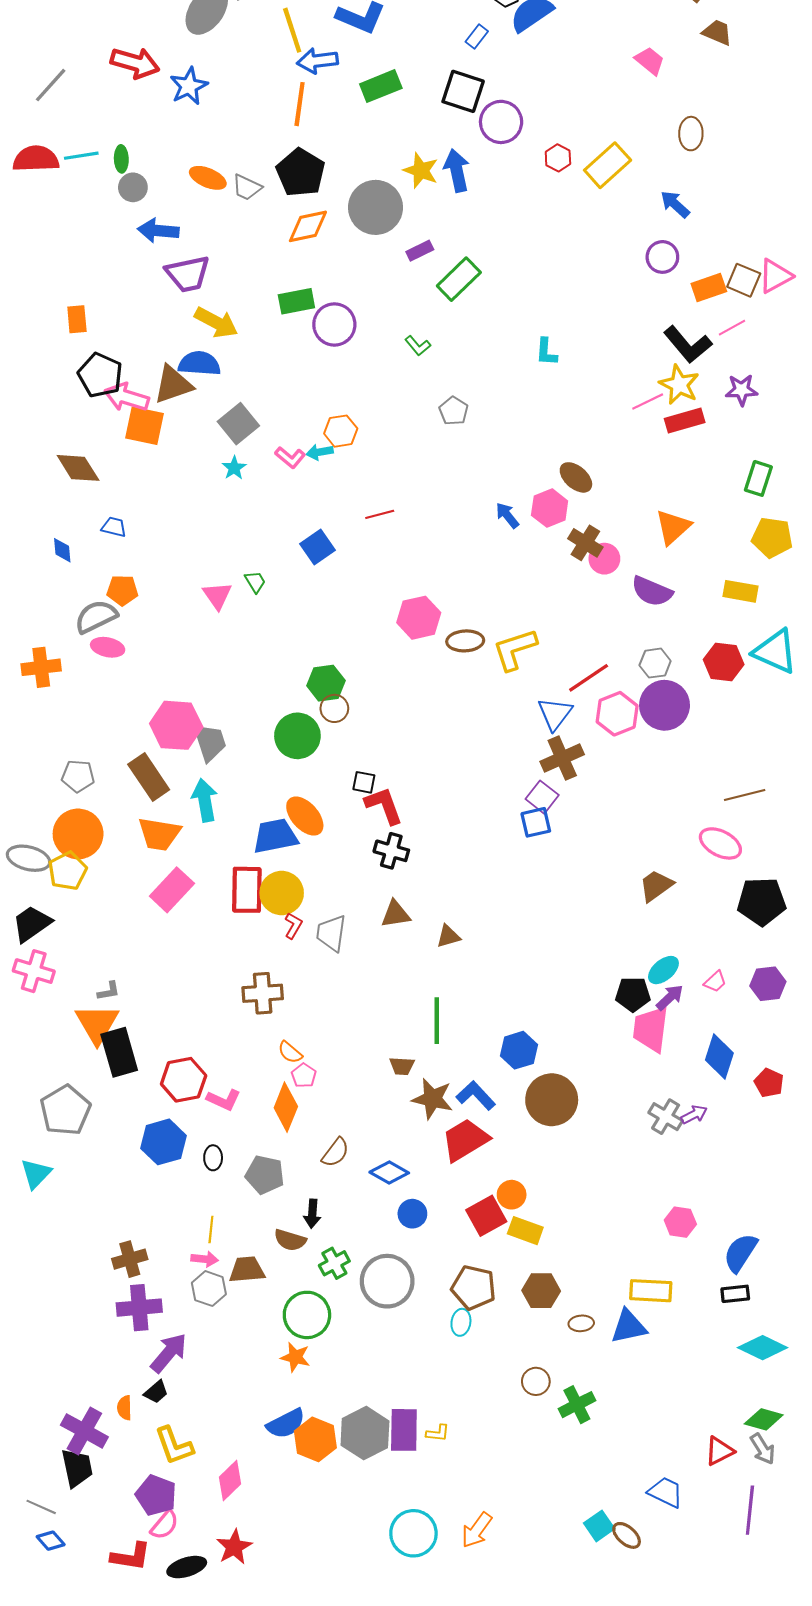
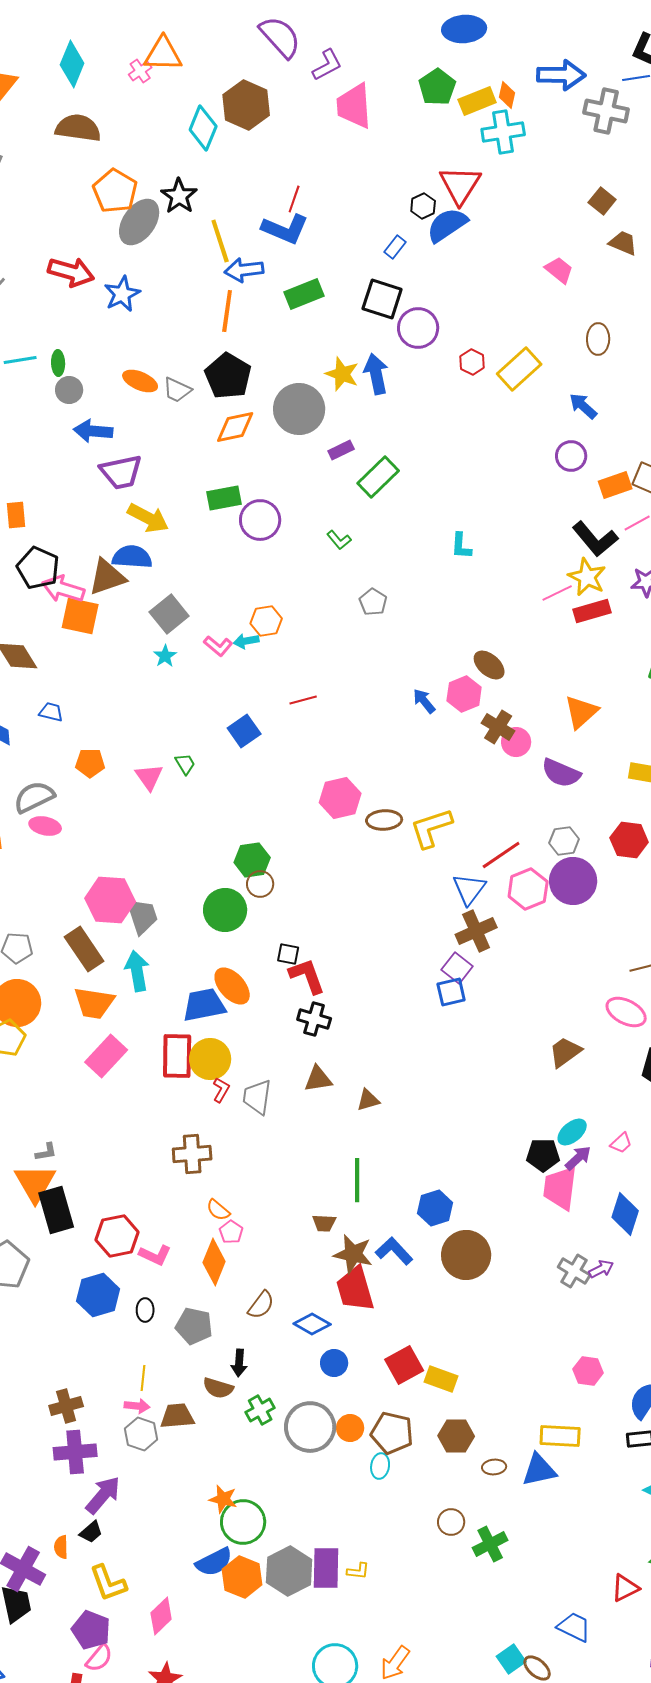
orange pentagon: (122, 590) -> (90, 763), moved
red trapezoid: (465, 1140) -> (355, 1289), moved, turned -75
orange circle: (512, 1195) -> (350, 1428), moved
green circle: (307, 1315) -> (243, 1522), moved

